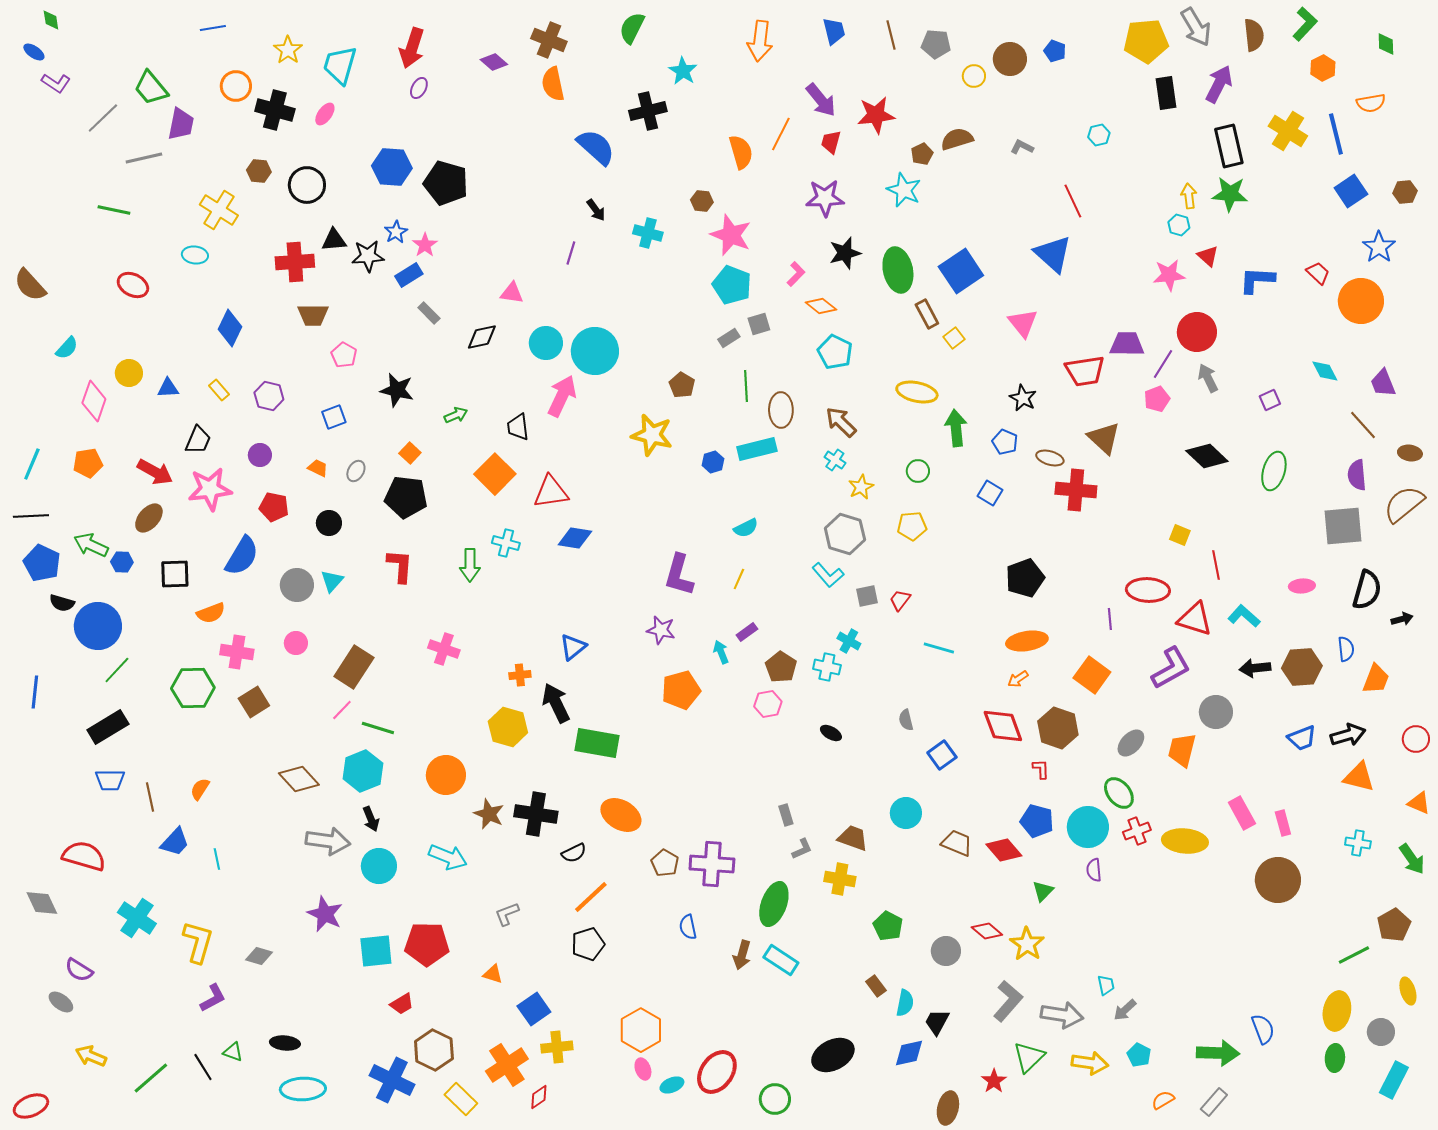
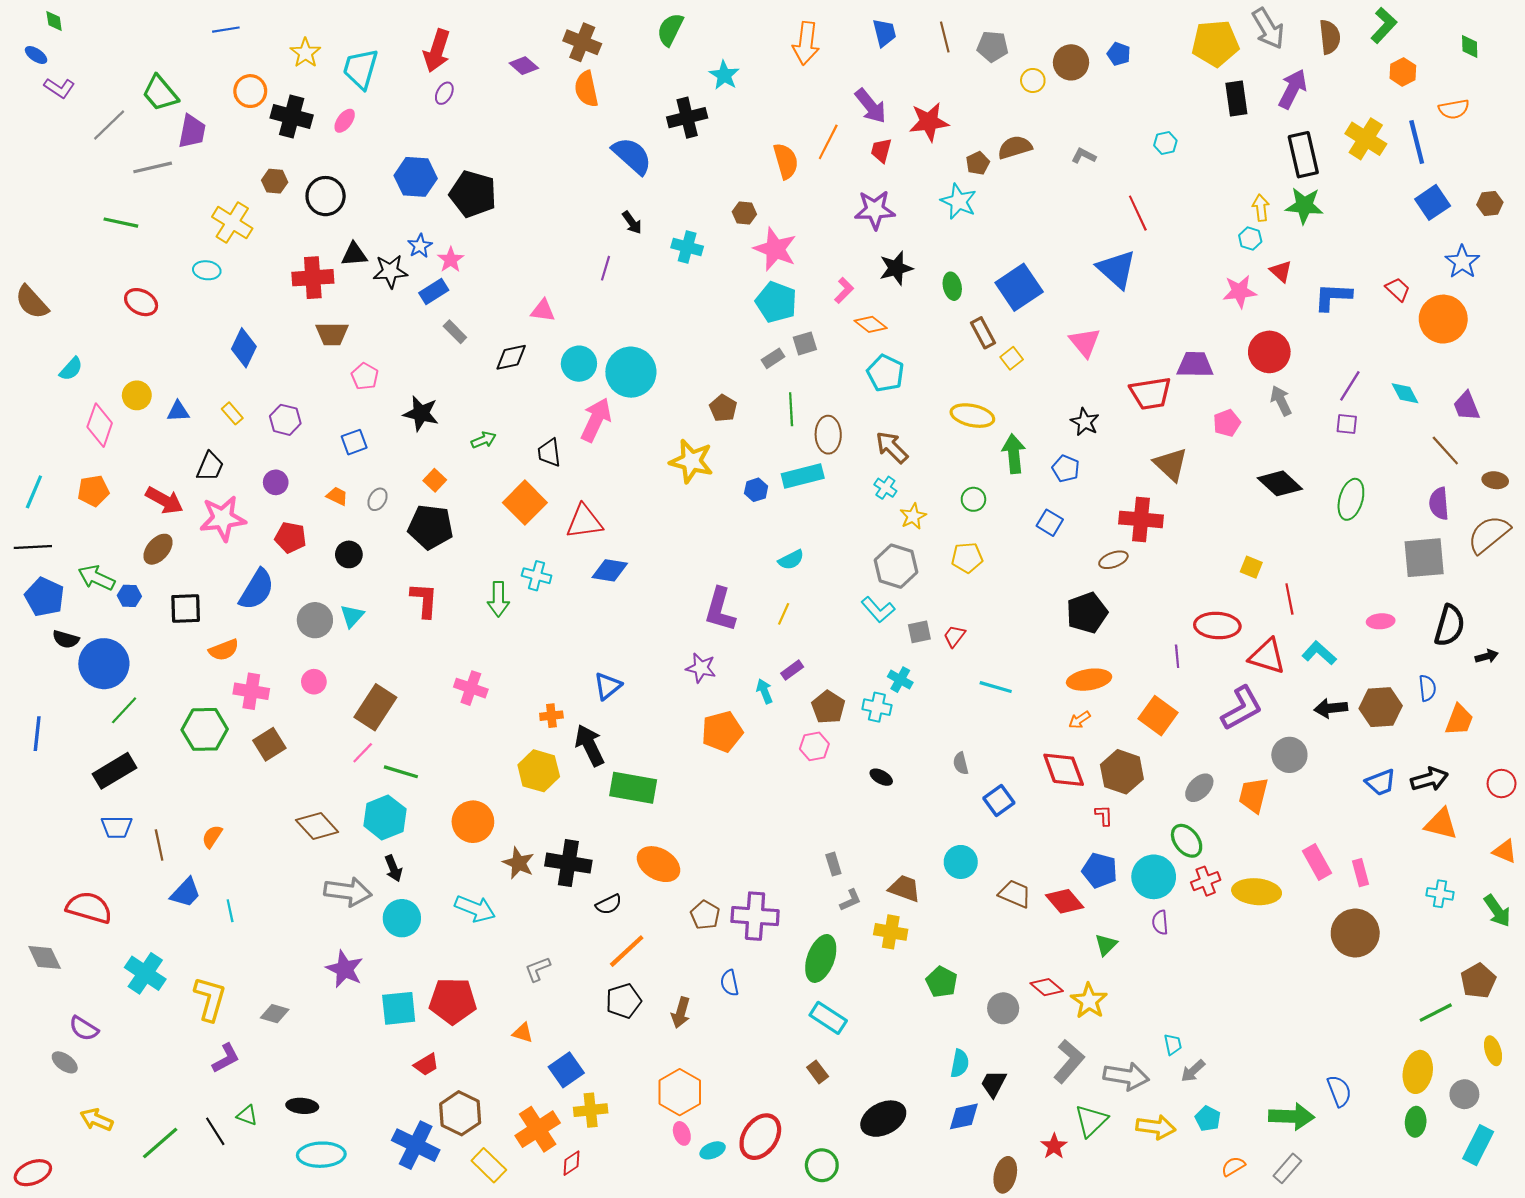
green ellipse: (898, 270) -> (952, 286), size x0.6
purple line: (1163, 364) -> (1350, 386), moved
purple square: (1270, 400) -> (1347, 424), turned 30
brown ellipse: (1050, 458) -> (1113, 560), moved, turned -36
brown arrow: (742, 955) -> (681, 1013), moved
brown rectangle: (876, 986) -> (818, 1072), moved

